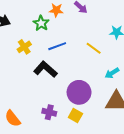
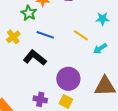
blue line: (57, 46) -> (45, 35), turned 42
cyan arrow: (112, 73) -> (100, 48), moved

